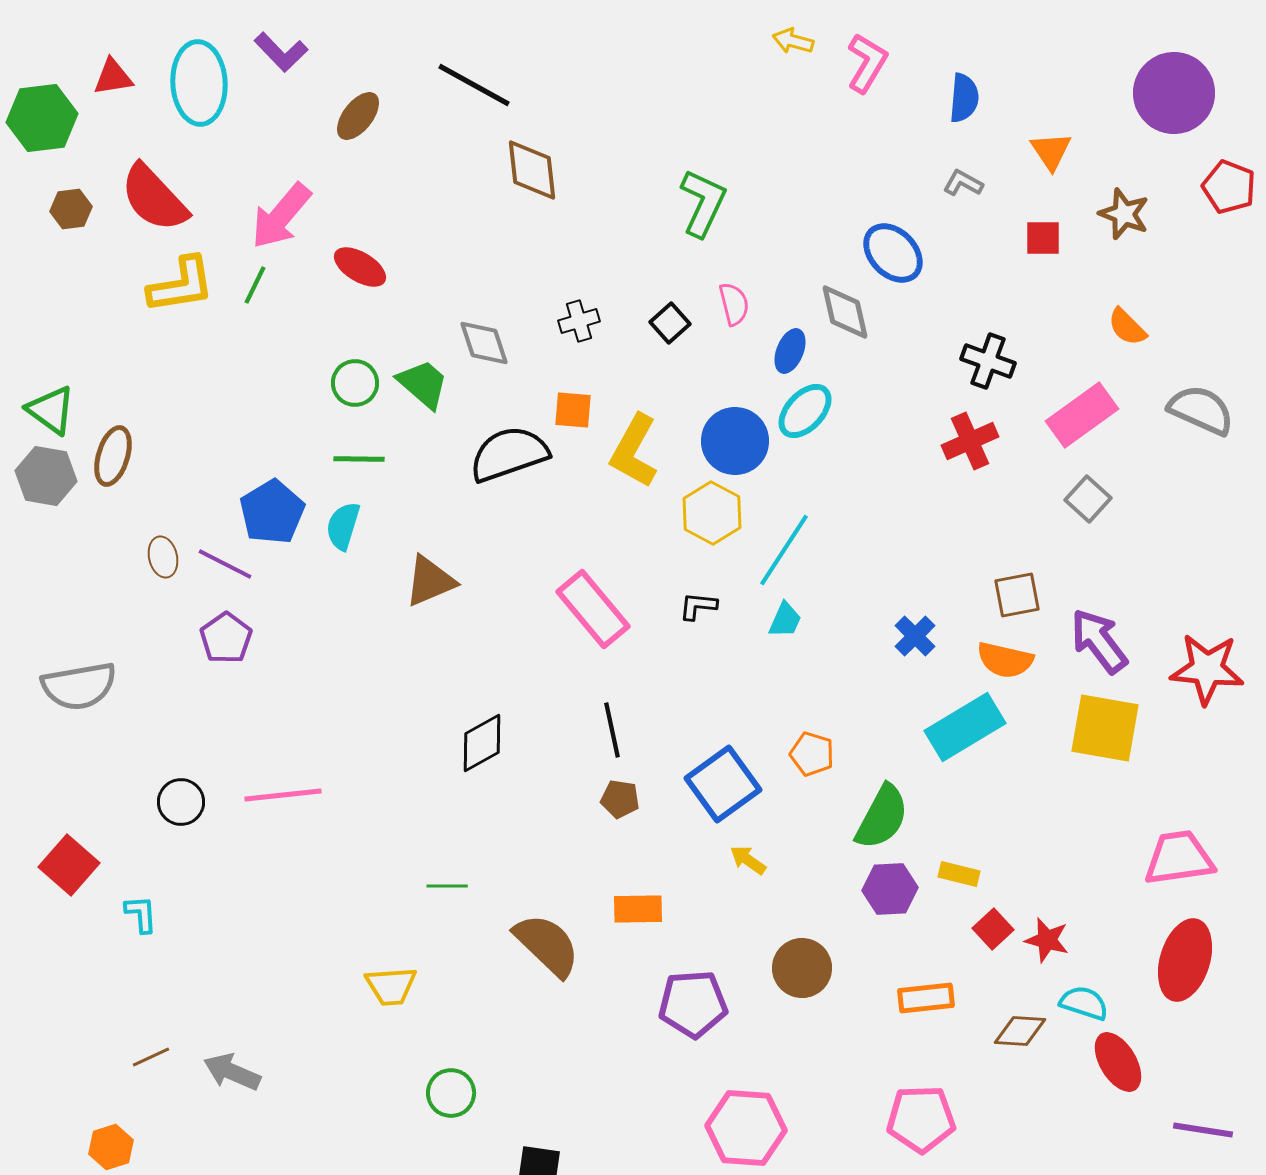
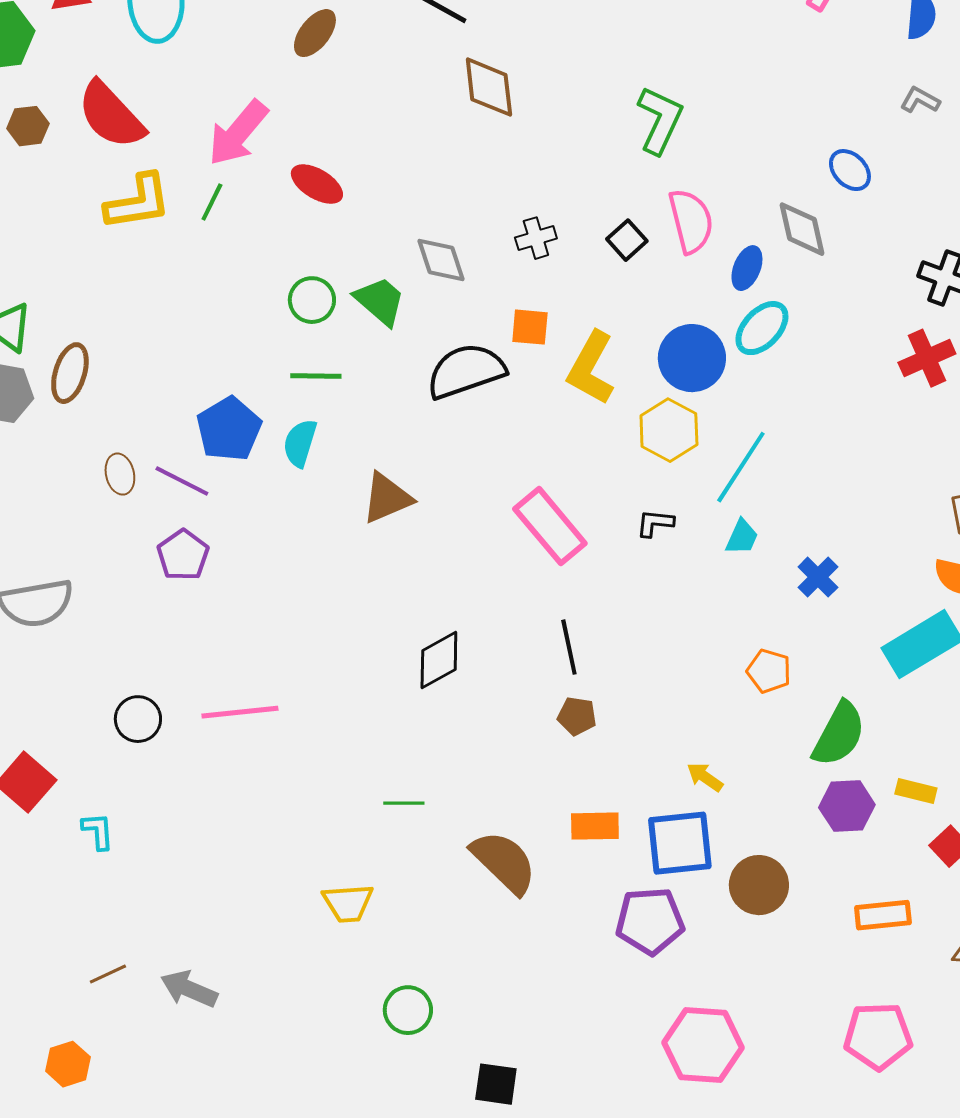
blue ellipse: (893, 253) -> (850, 170), size x0.7
pink semicircle: (734, 304) -> (691, 221), size x1.5
blue cross: (915, 636) -> (818, 577), moved
blue square: (723, 784) -> (680, 843), moved, turned 30

